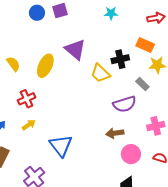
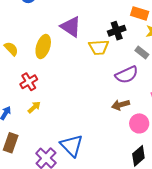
yellow trapezoid: (100, 73) -> (99, 47), turned -40
blue triangle: (61, 146) -> (72, 146), moved

